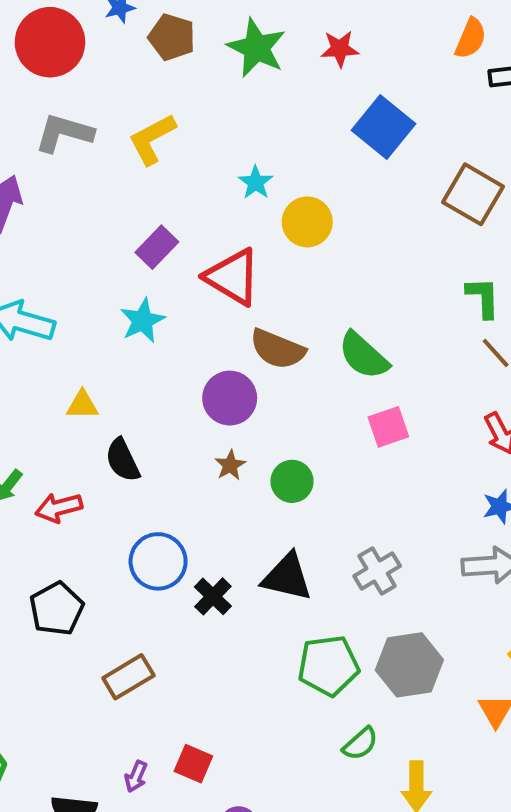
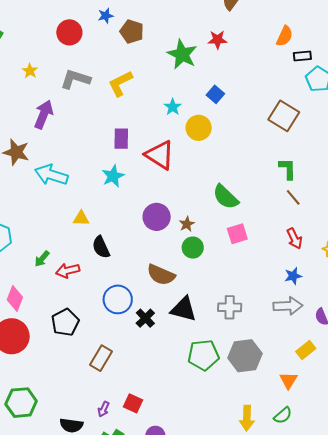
red circle: (50, 42) -> (69, 32), size x0.7
green star: (257, 48) -> (182, 54), moved
blue square: (383, 127) -> (215, 94), moved, size x0.6
purple rectangle: (157, 247) -> (121, 139), turned -45
brown semicircle: (277, 349) -> (161, 275), moved
brown star: (230, 465) -> (187, 224), moved
green circle: (292, 481) -> (193, 248), moved
gray cross: (377, 571) -> (230, 307), turned 30
brown rectangle: (128, 677) -> (101, 358), turned -30
green semicircle: (360, 744) -> (283, 415), moved

